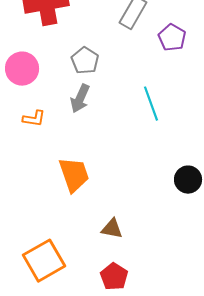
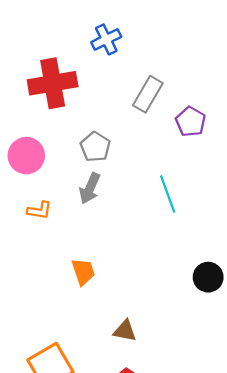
orange trapezoid: (74, 175) -> (83, 272), size x0.7

